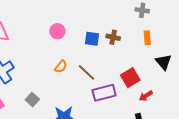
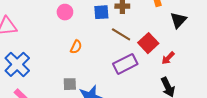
black triangle: (163, 62) -> (178, 20), turned 36
brown line: (86, 72) -> (121, 34), moved
gray square: (32, 100) -> (70, 84), moved, turned -32

